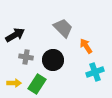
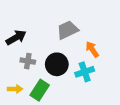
gray trapezoid: (63, 28) -> (68, 30), turned -70
cyan cross: (95, 72) -> (85, 72), moved

